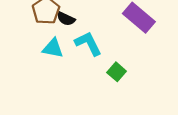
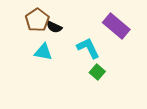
cyan L-shape: (88, 44) -> (88, 48), moved

